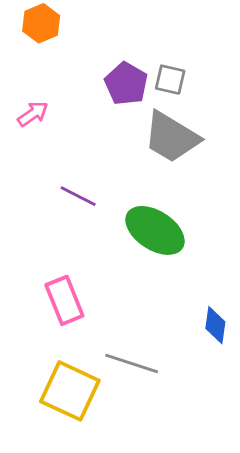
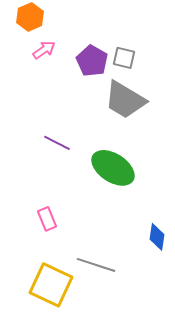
pink arrow: (33, 114) -> (44, 50), moved
pink rectangle: (64, 300) -> (47, 219), size x0.7

